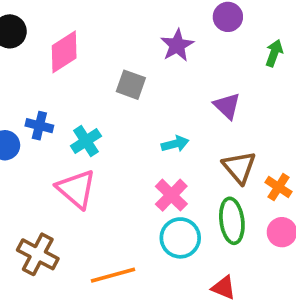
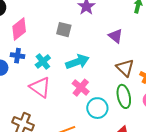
pink diamond: (64, 52) -> (19, 29), moved
cyan arrow: (175, 144) -> (77, 62), moved, size x1.6
pink cross: (171, 195) -> (81, 88), moved

